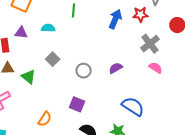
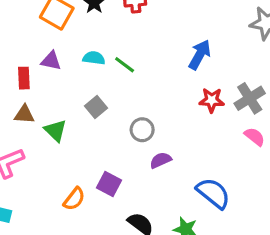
green line: (73, 10) -> (125, 65), moved, turned -64
red star: (140, 14) -> (212, 100), moved
purple semicircle: (116, 68) -> (161, 160), moved
purple square: (77, 104) -> (109, 184), moved

